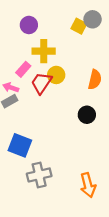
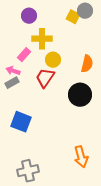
red trapezoid: (41, 83) -> (45, 78), moved
black circle: (87, 115) -> (80, 95), size x1.5
gray cross: (39, 175) -> (28, 171), moved

